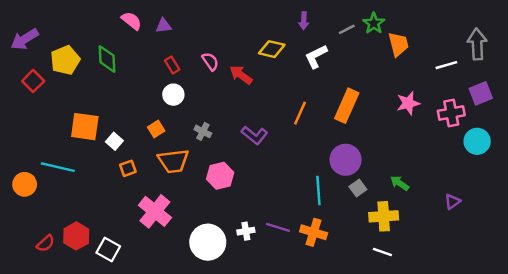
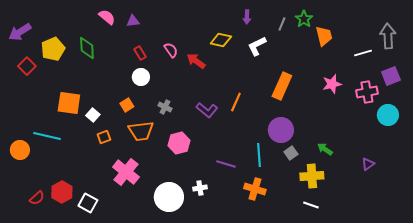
gray line: (347, 29) -> (282, 24), turned -40
orange line: (300, 113) -> (236, 102), moved
purple line: (278, 227) -> (226, 164), moved

